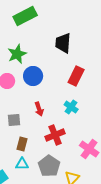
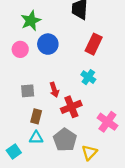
red arrow: (39, 109) -> (54, 90), moved

